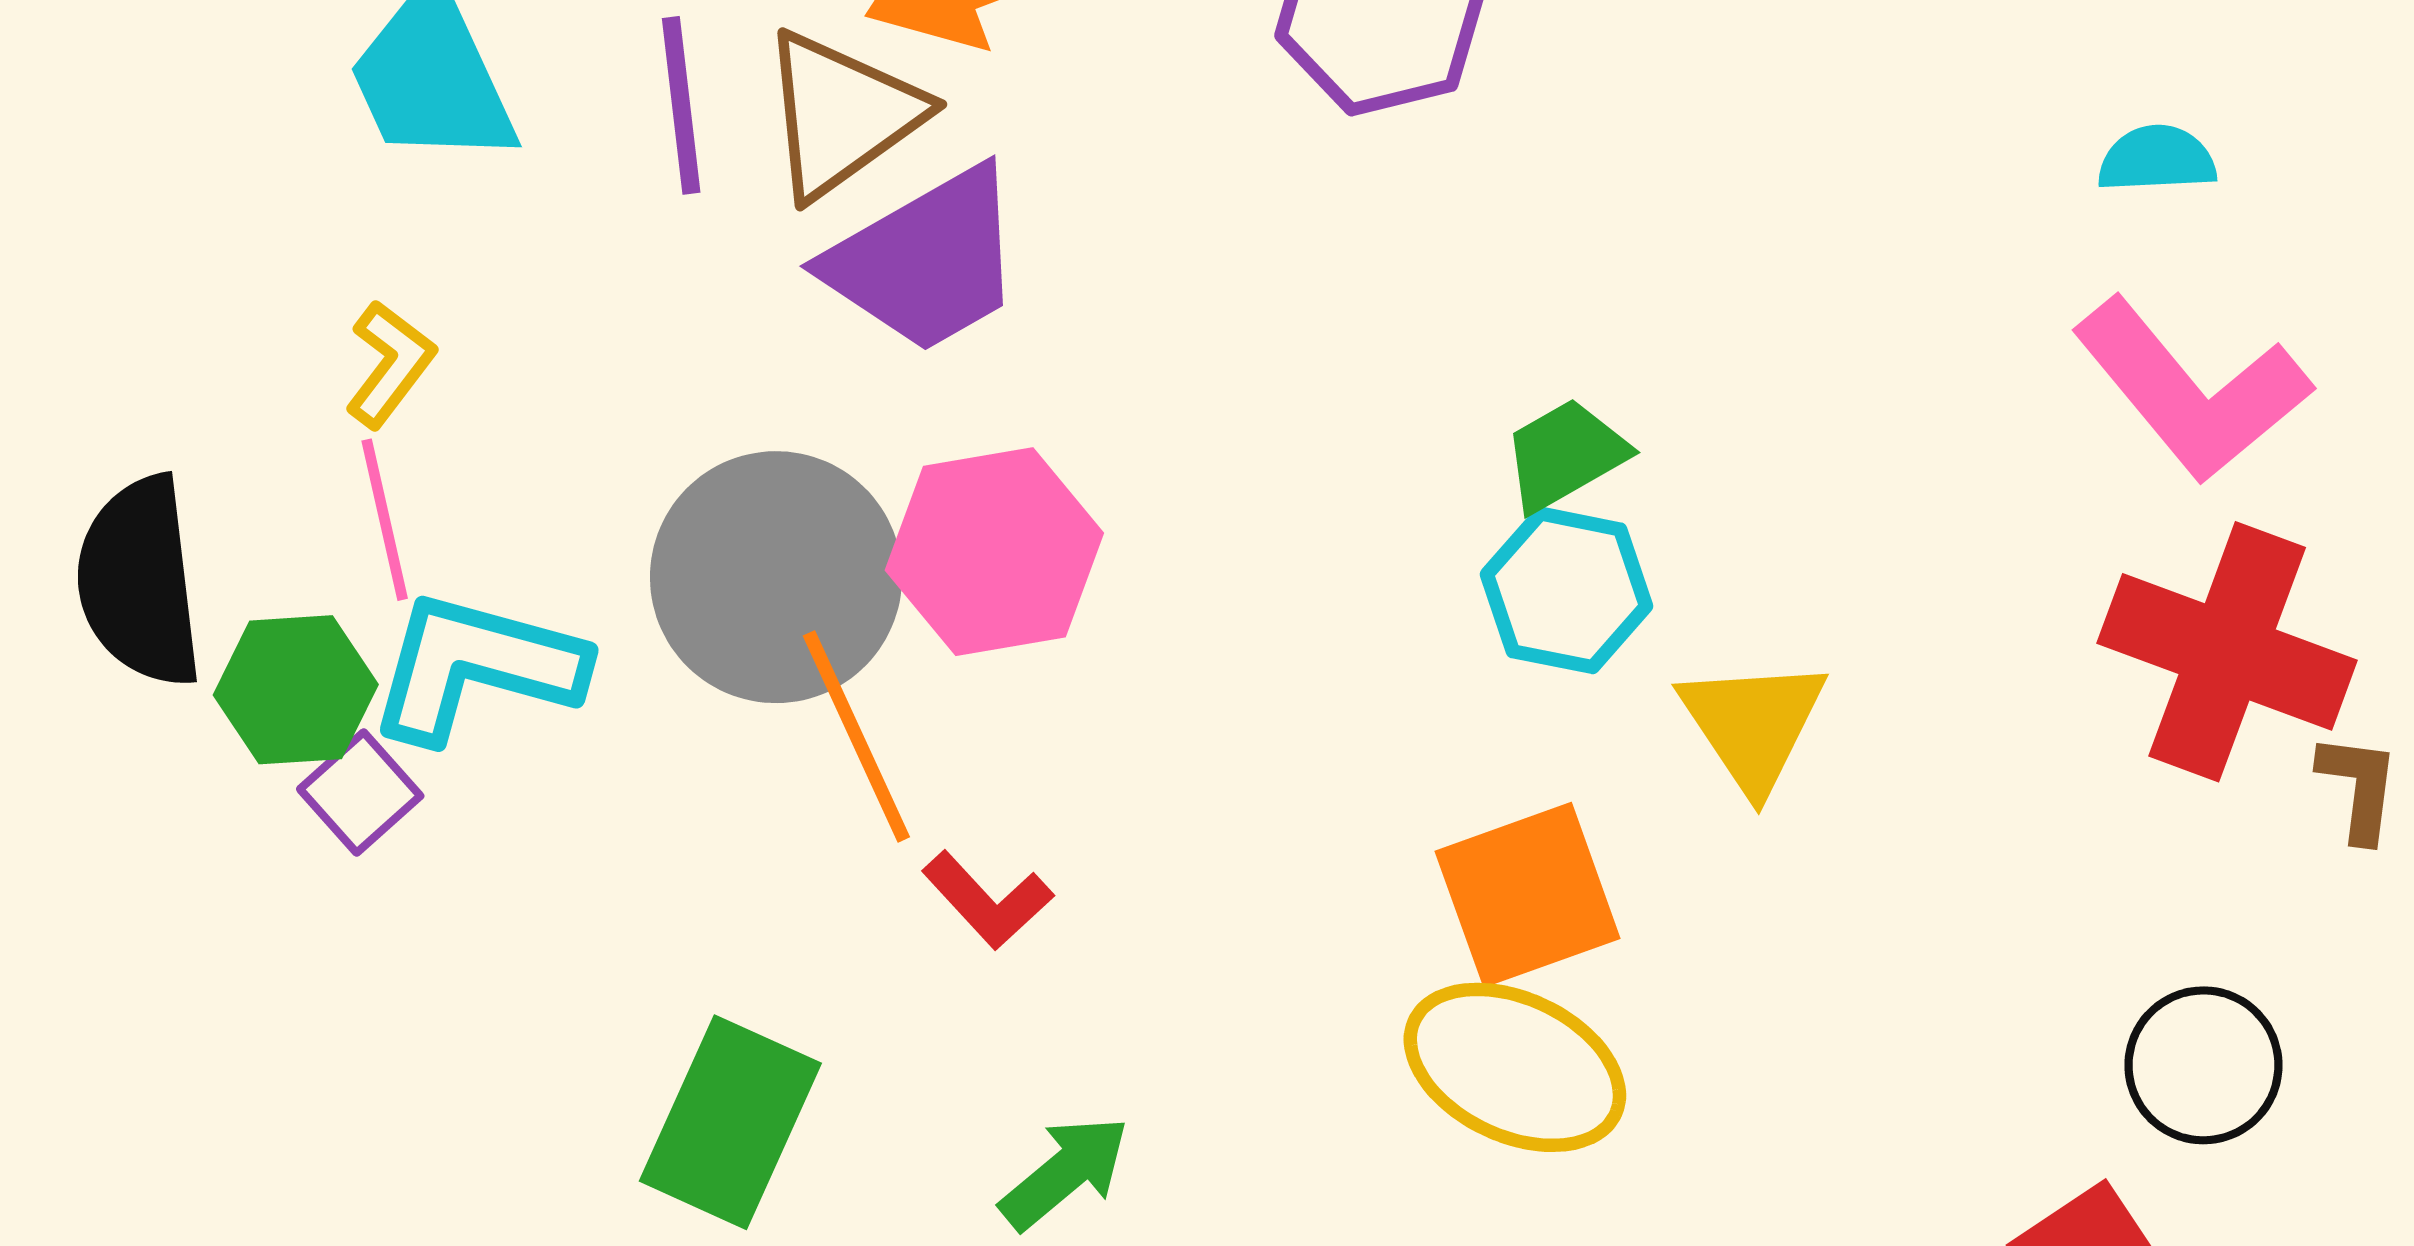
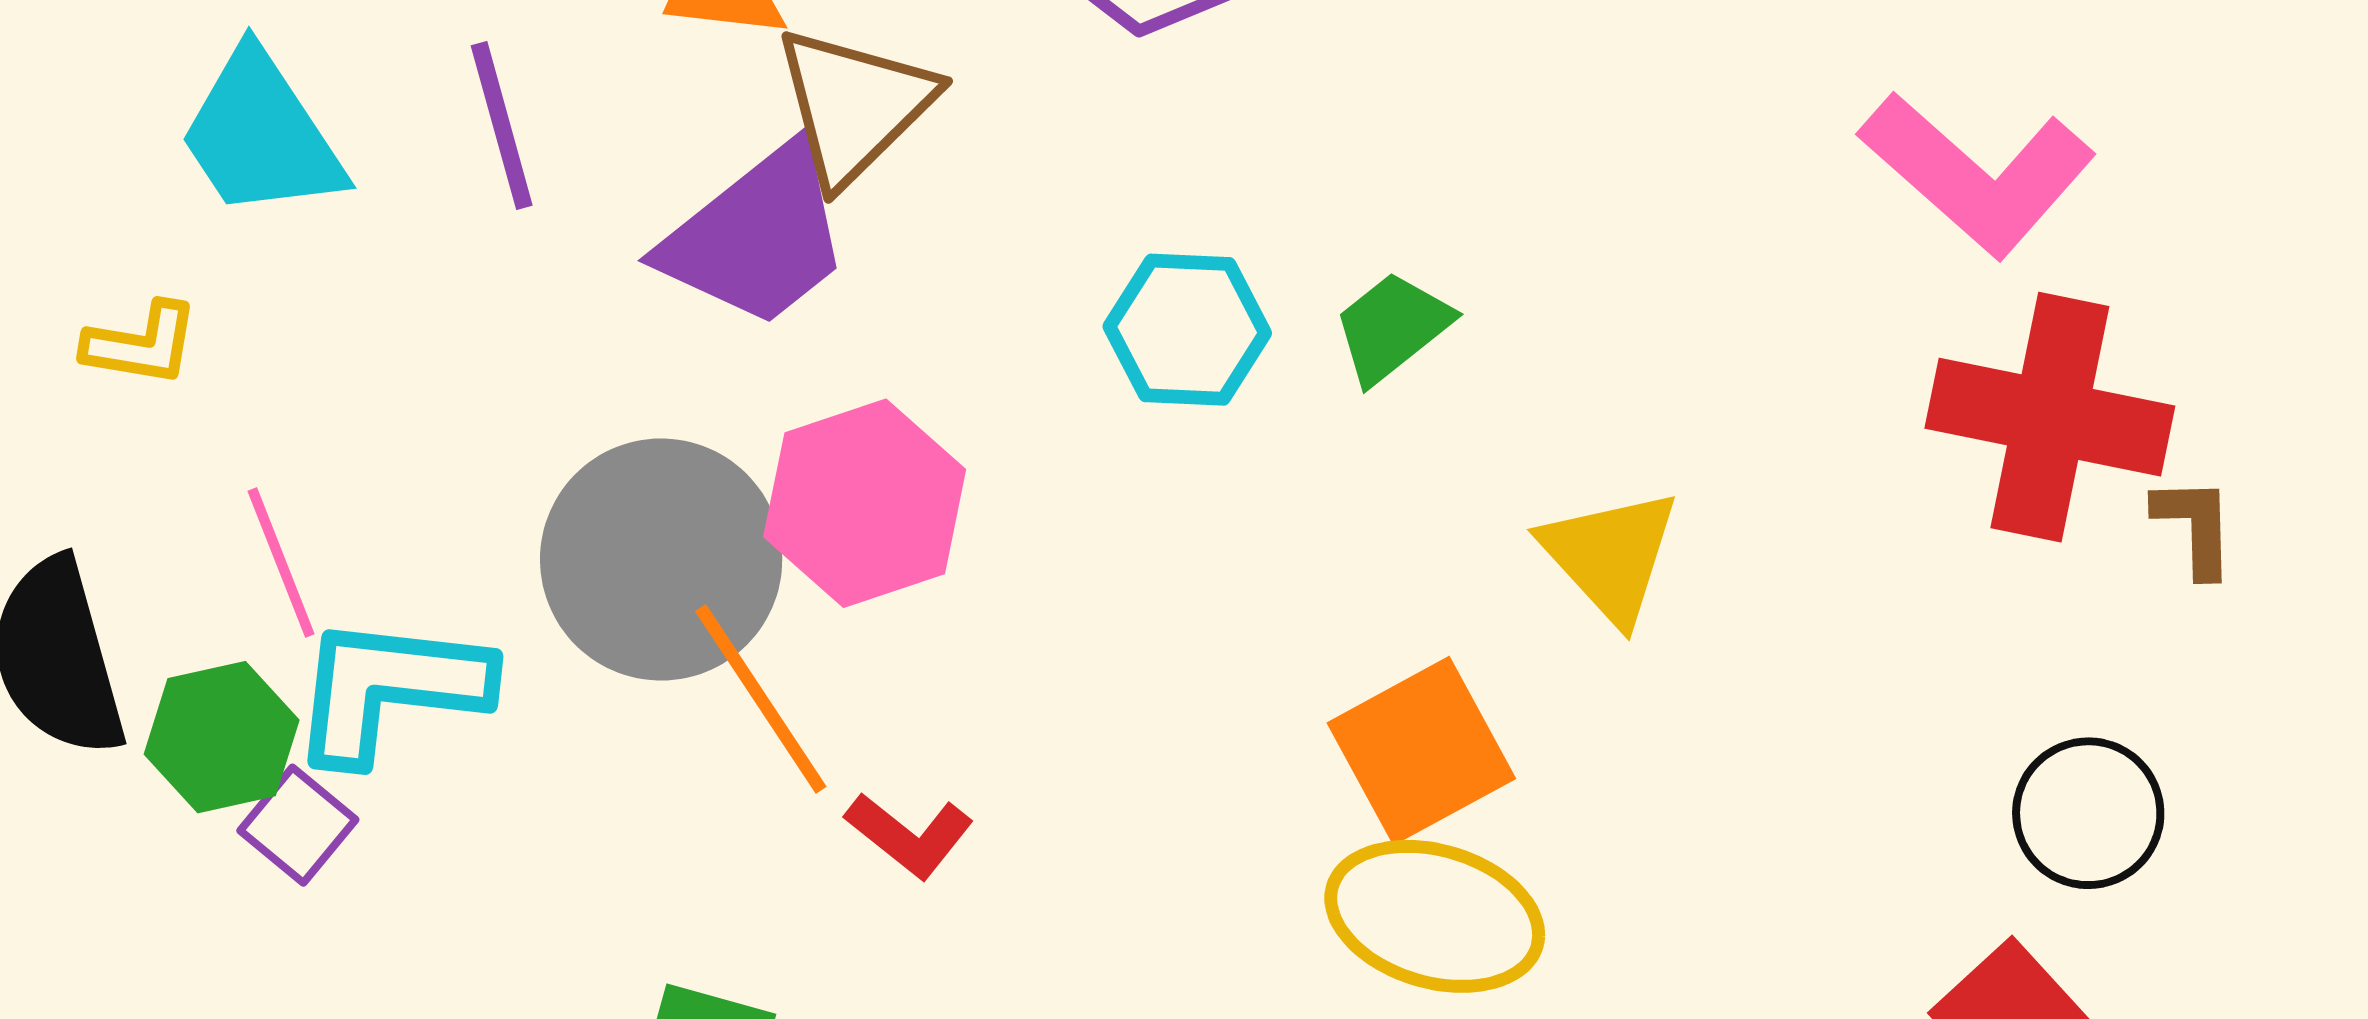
brown triangle: (842, 114) -> (854, 105), moved
yellow L-shape: (390, 364) -> (141, 344), moved, turned 71
cyan hexagon: (1567, 590) -> (1187, 330), moved

